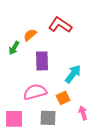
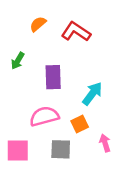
orange semicircle: (30, 35) -> (38, 24), moved

